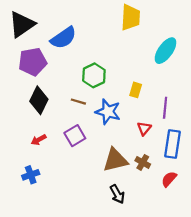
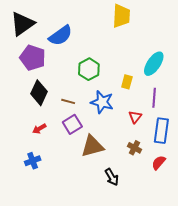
cyan ellipse: (165, 51) -> (154, 64), moved
purple pentagon: (33, 62) -> (33, 58), turned 30
brown line: (78, 102) -> (68, 101), moved
brown triangle: (115, 160) -> (92, 146), moved

